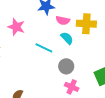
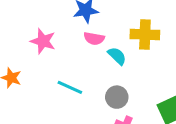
pink semicircle: (63, 20) -> (94, 39), moved
cyan line: (44, 48) -> (70, 87), moved

